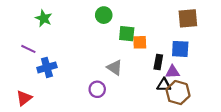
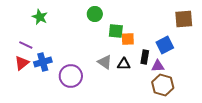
brown square: (188, 18) -> (184, 19), moved
blue square: (180, 49) -> (165, 45), turned -30
black triangle: (164, 85) -> (124, 64), moved
purple circle: (97, 89) -> (71, 76), moved, size x1.5
red triangle: (24, 98) -> (22, 63), moved

